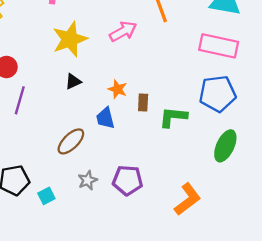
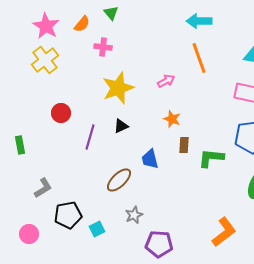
pink arrow: (123, 31) -> (166, 81), size x0.7
orange star: (118, 89) -> (172, 119), moved
purple line: (20, 100) -> (90, 137), moved
purple pentagon: (128, 180) -> (159, 244), moved

